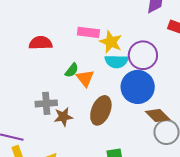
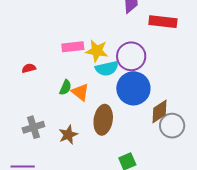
red semicircle: (41, 43) -> (29, 68), size x0.6
gray cross: (46, 103) -> (33, 127), moved
brown diamond: (158, 115) -> (160, 111), turned -65

